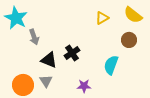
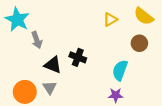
black cross: (72, 53) -> (78, 57), turned -35
purple star: (84, 86) -> (116, 95), moved

